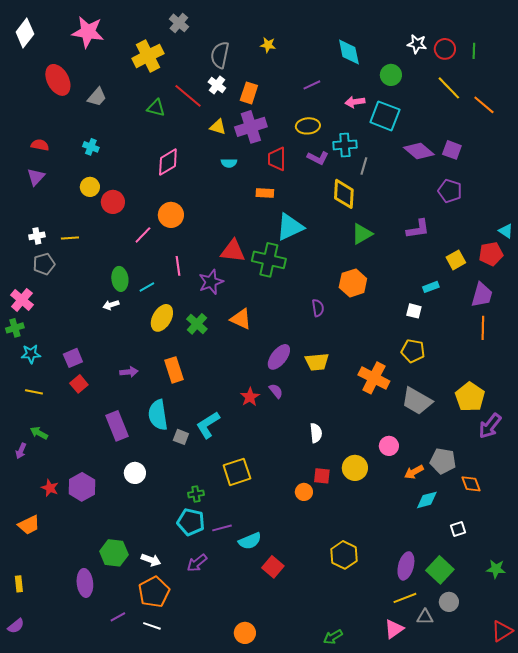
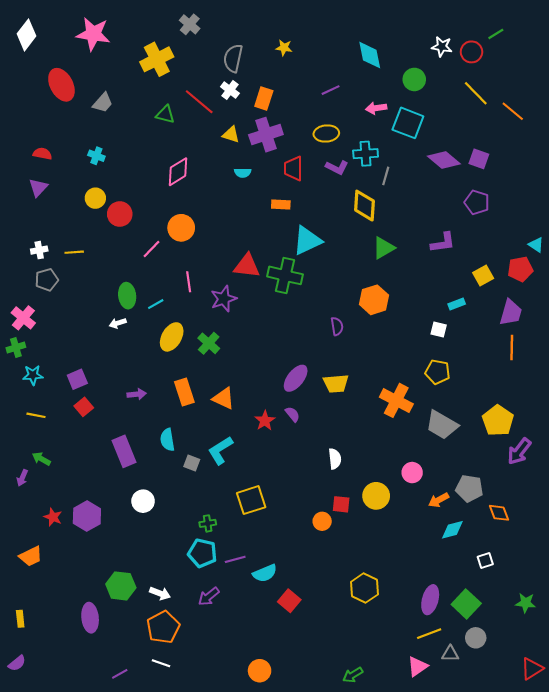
green line: (474, 51) -> (496, 34), moved, turned 56
orange triangle: (241, 319) -> (224, 398), moved
cyan semicircle: (158, 415) -> (167, 440), size x0.7
purple line: (118, 617) -> (120, 674), moved

